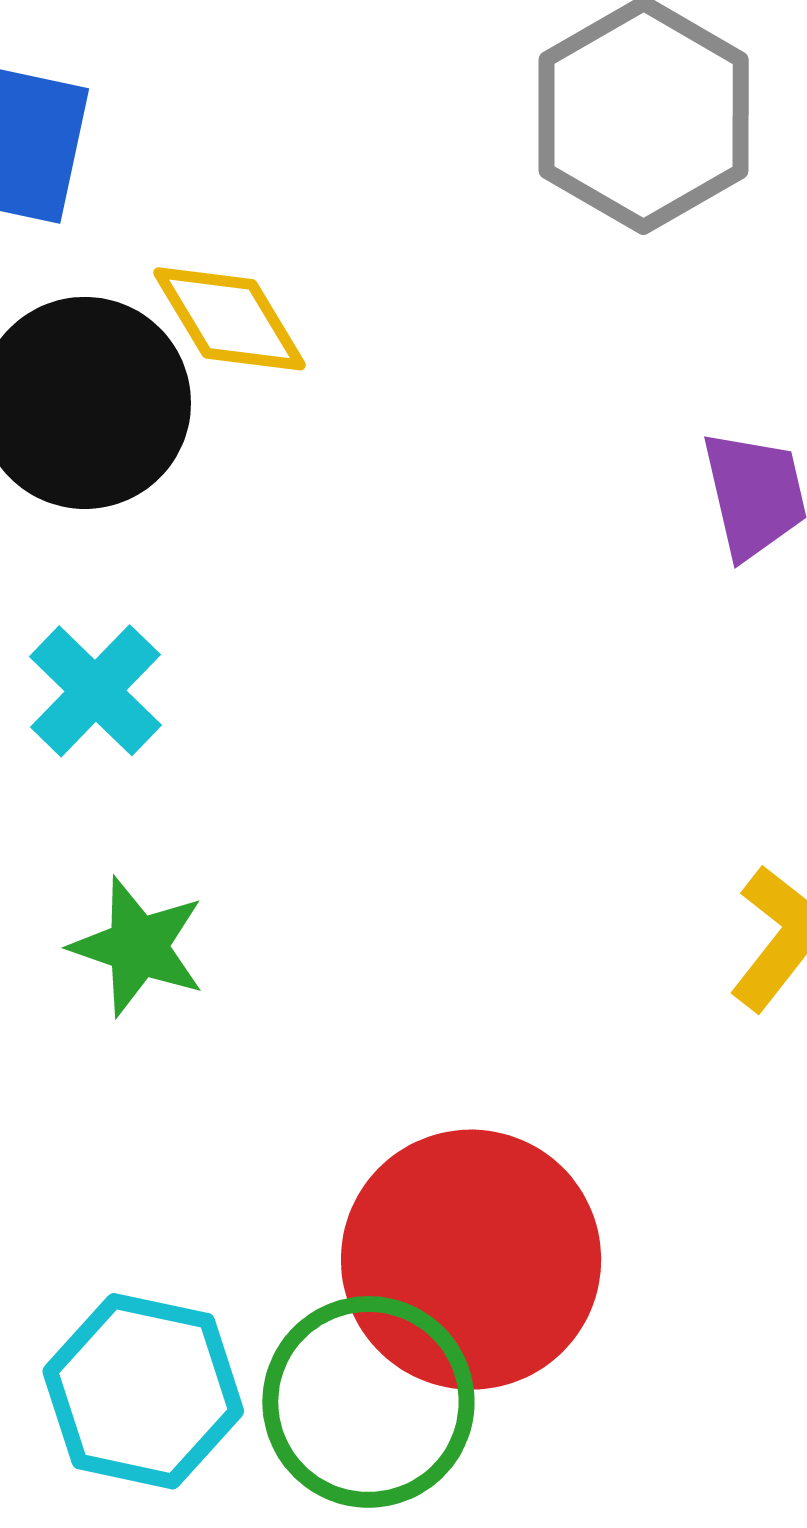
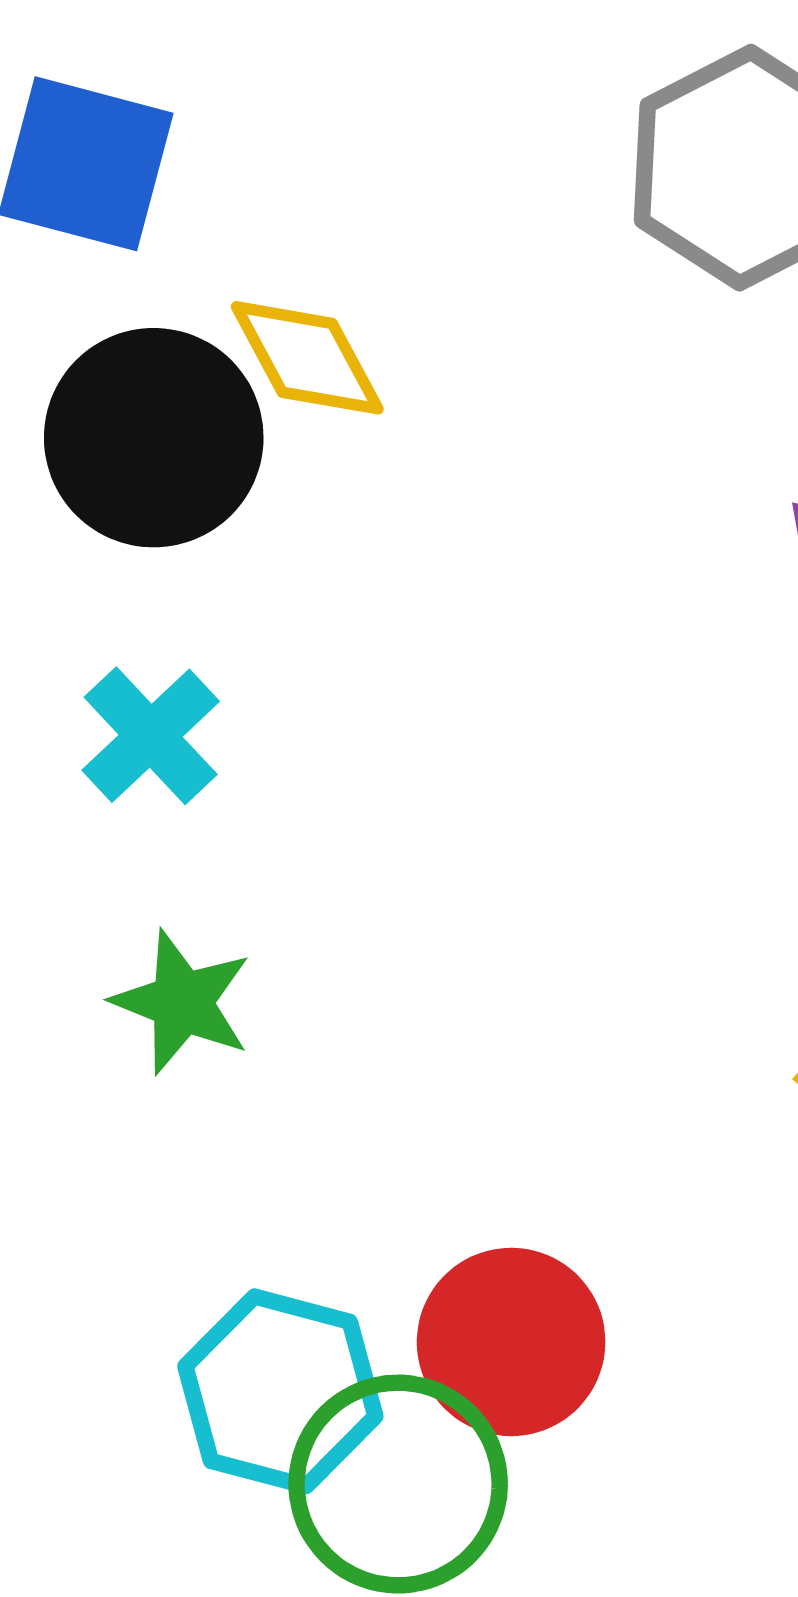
red circle: (471, 1260) -> (511, 1342), size x0.7
cyan hexagon: (143, 1391) -> (280, 1391), moved

